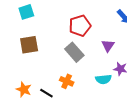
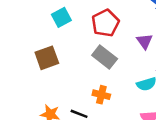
cyan square: (26, 12) -> (61, 17), moved

